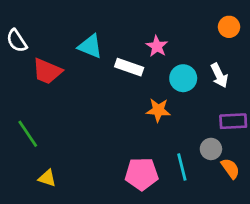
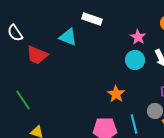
pink star: (157, 46) -> (138, 37), moved
white rectangle: (129, 67) -> (92, 19), moved
orange star: (158, 110) -> (116, 94), moved, turned 30

